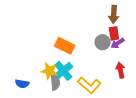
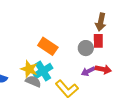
purple arrow: (118, 43) -> (88, 71), moved
red arrow: (120, 70) -> (103, 69), moved, turned 105
gray semicircle: (55, 82) -> (33, 81), turned -70

